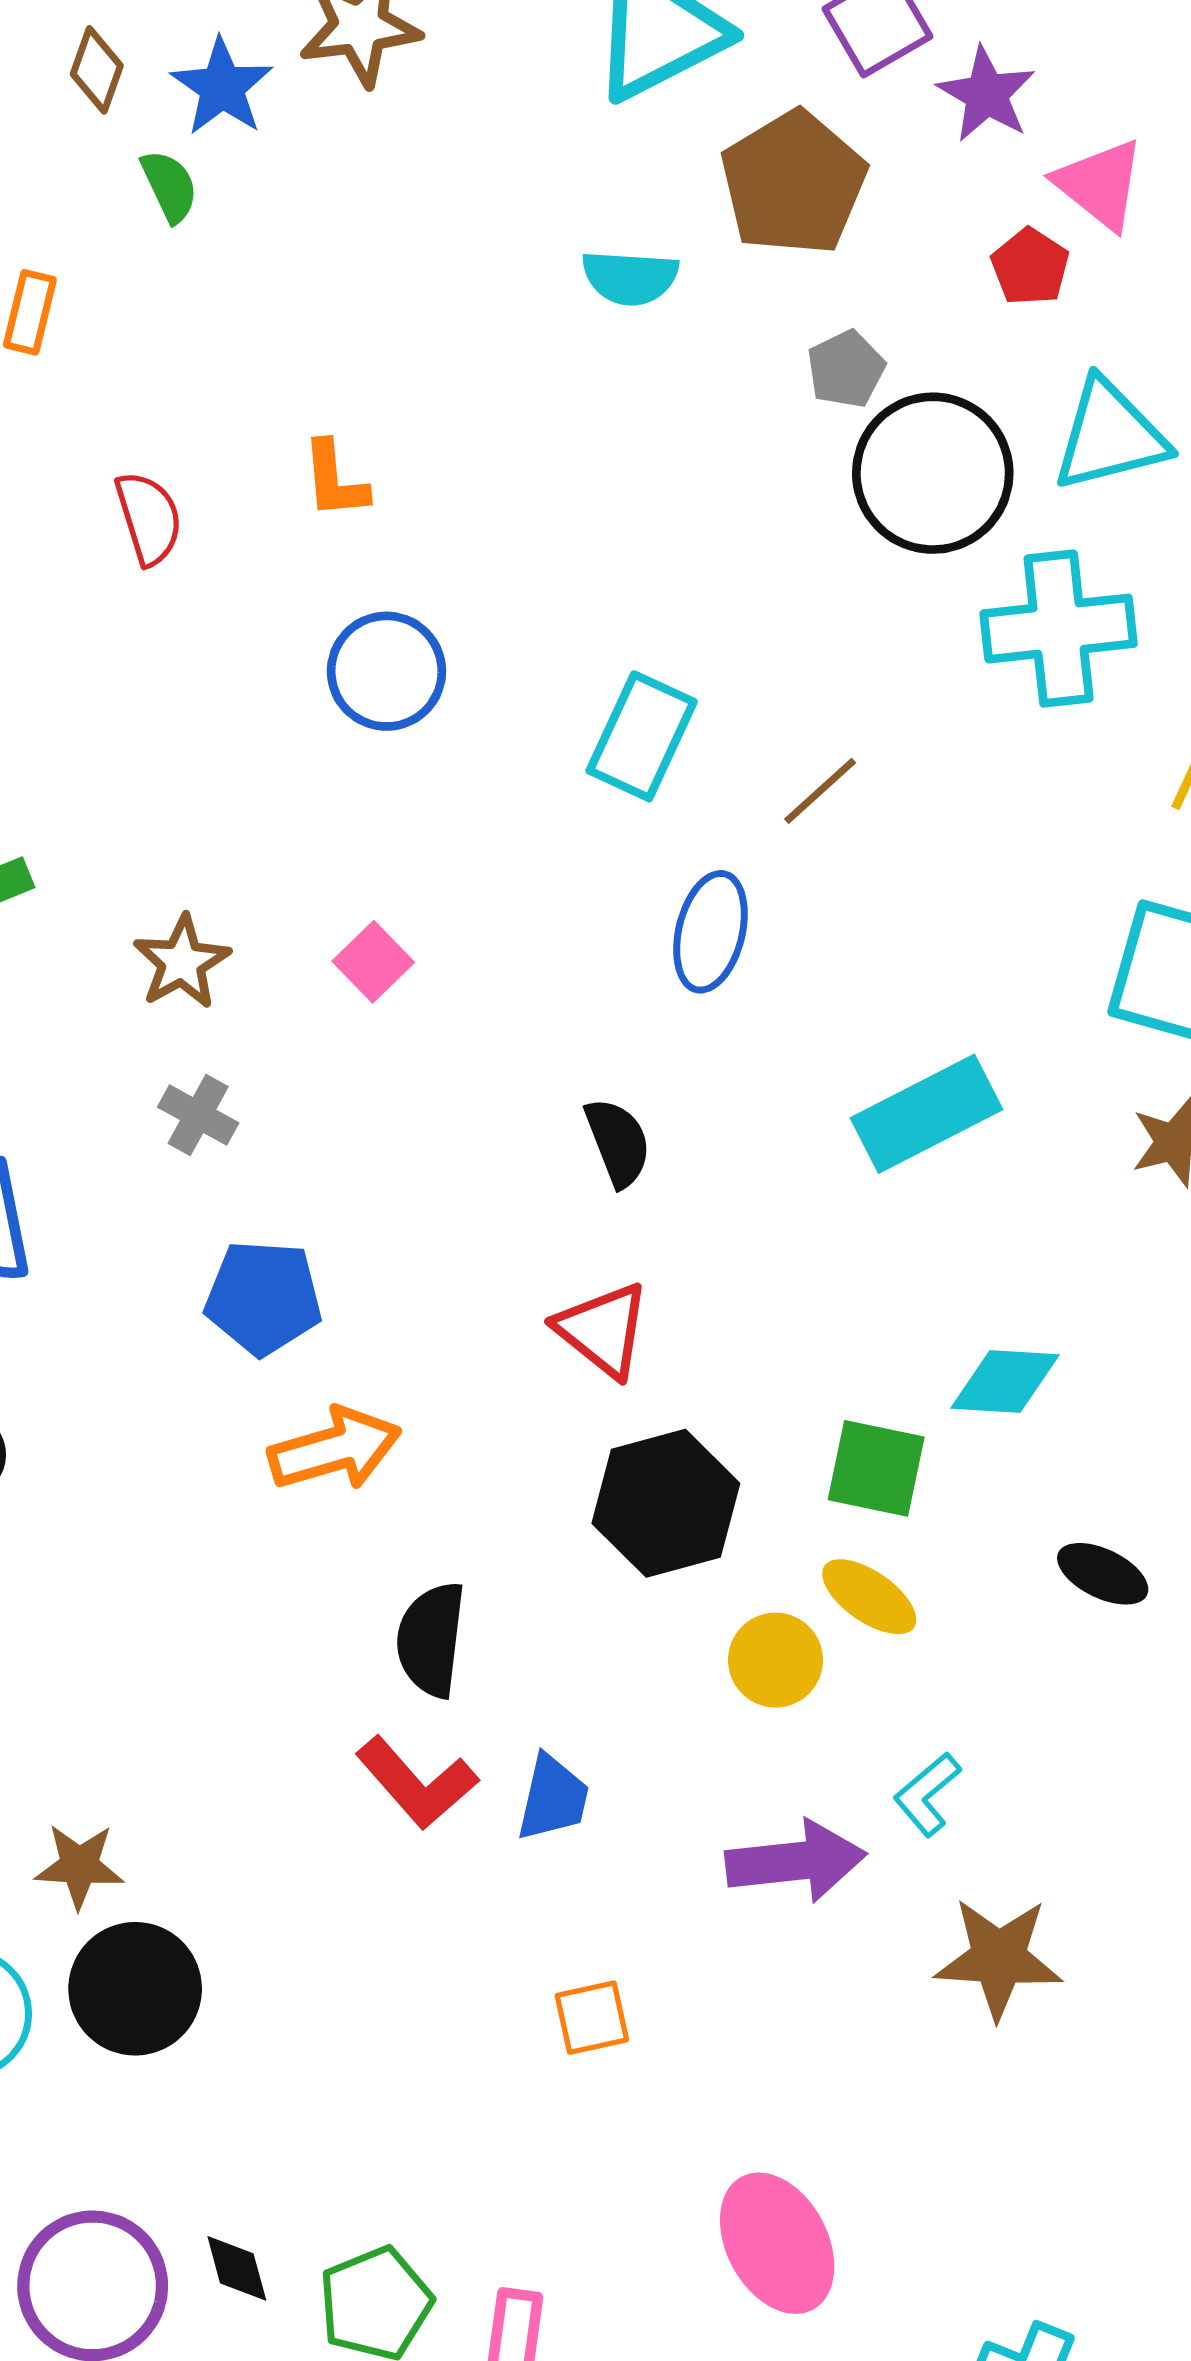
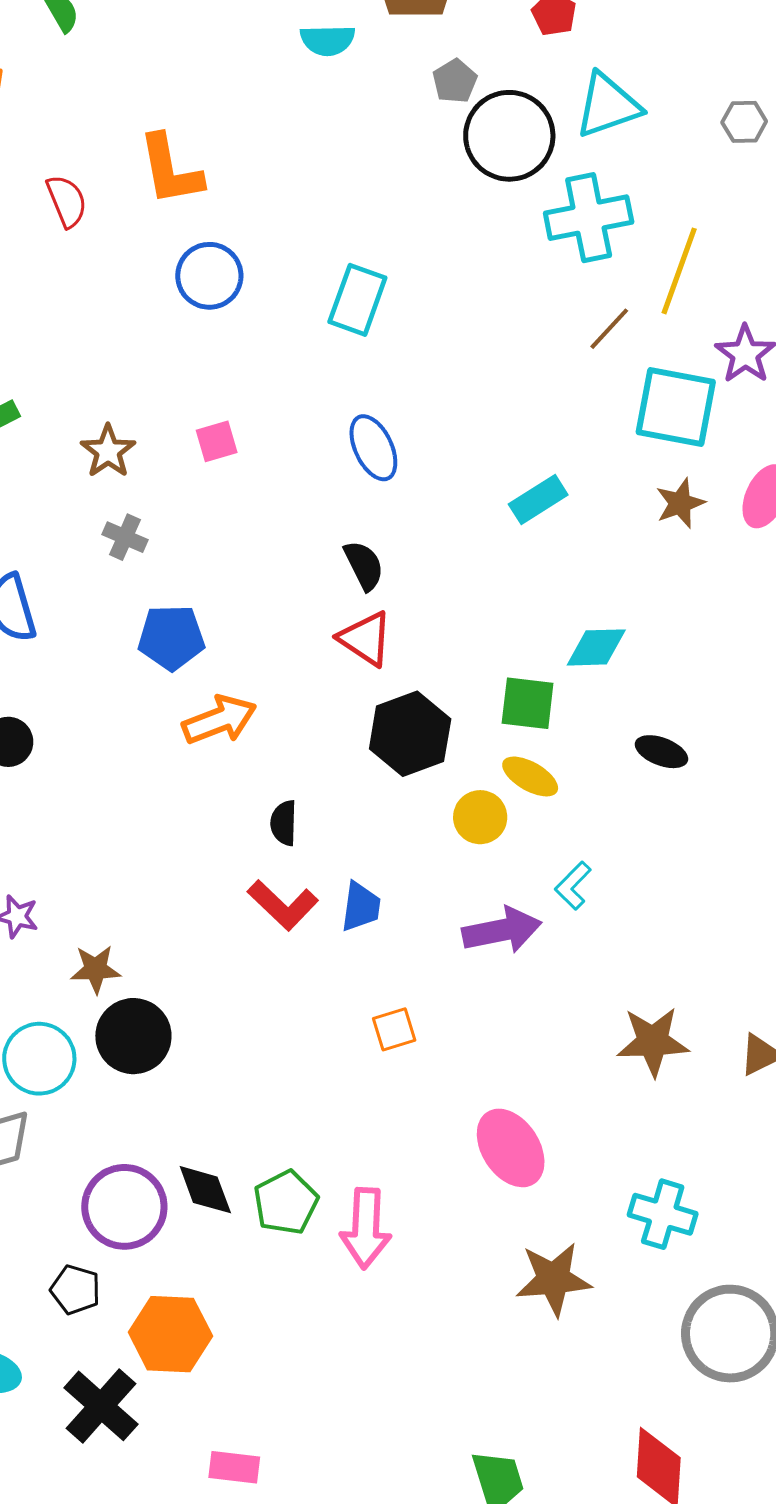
orange L-shape: (335, 480) -> (170, 170), size x1.6
brown line: (820, 791) -> (609, 329), moved
blue ellipse: (710, 932) -> (373, 448), moved, turned -34
pink square: (373, 962) -> (217, 441), turned 33
cyan rectangle: (927, 1114) -> (538, 500), size x0.7
black semicircle: (618, 1142) -> (364, 565), moved
black semicircle: (431, 1639) -> (284, 823), size x0.7
brown star: (999, 1958) -> (653, 1042), moved
black diamond: (237, 2268) -> (205, 1190), size x1.4

